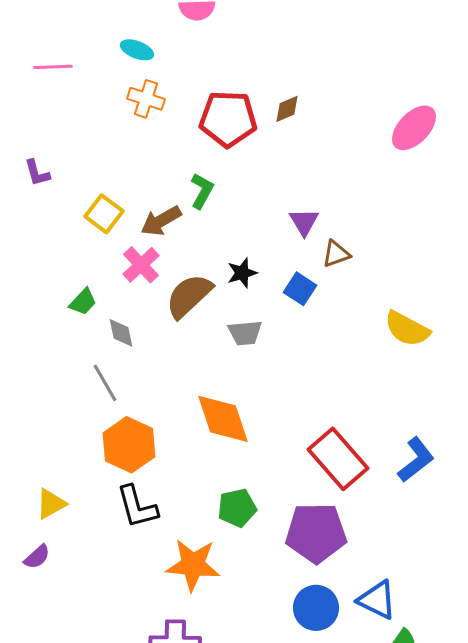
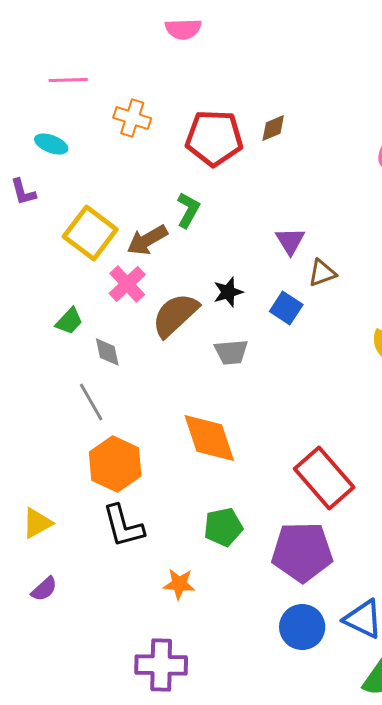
cyan ellipse: (137, 50) -> (51, 144), moved
pink line: (53, 67) -> (68, 80), moved
yellow square: (104, 214) -> (90, 233), size x1.4
purple semicircle: (37, 557) -> (44, 589), moved
orange star: (193, 565) -> (179, 584), size x0.6

